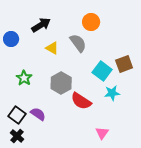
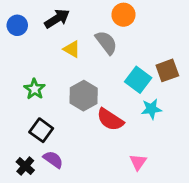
blue circle: (11, 39) -> (17, 25), moved
purple semicircle: (38, 114) -> (53, 159), moved
black square: (17, 115) -> (41, 130), moved

